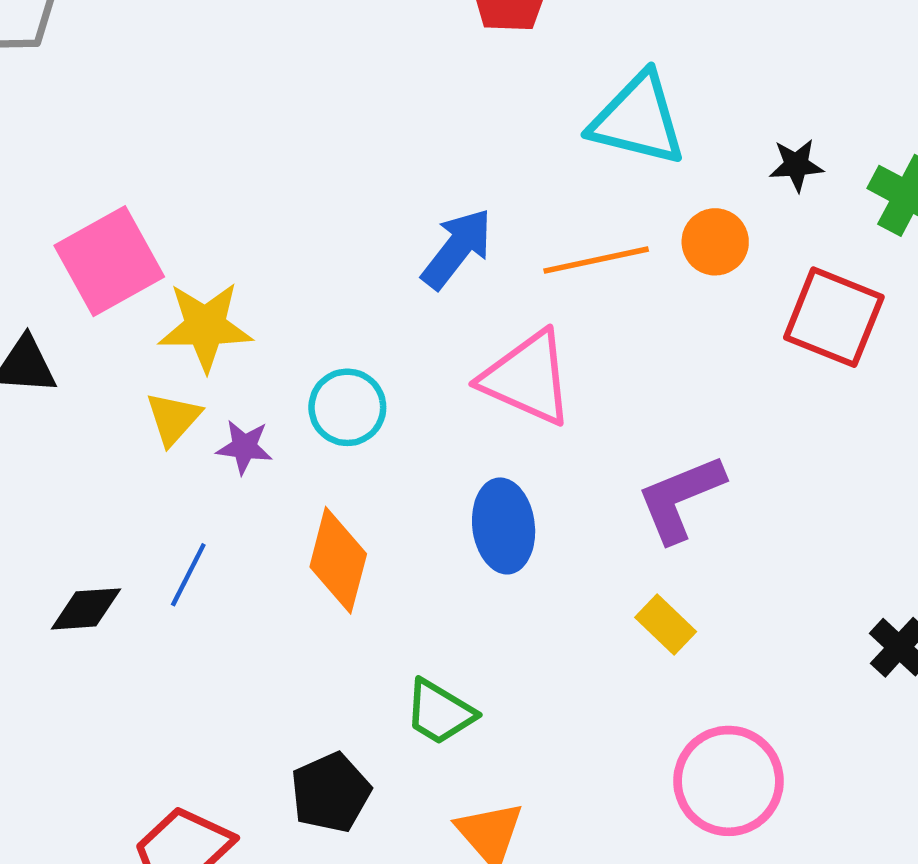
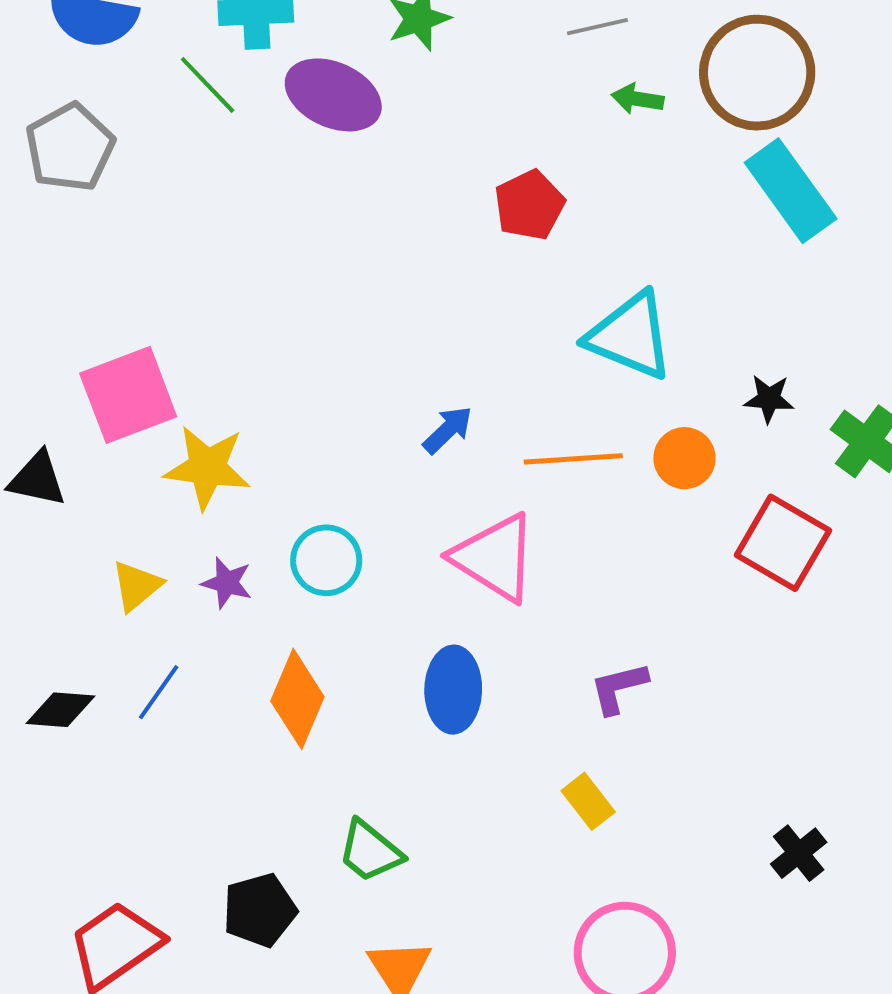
blue arrow: (457, 249) -> (448, 430), size x0.7
yellow triangle: (173, 418) -> (137, 586), moved
purple L-shape: (680, 498) -> (619, 688), size x0.7

